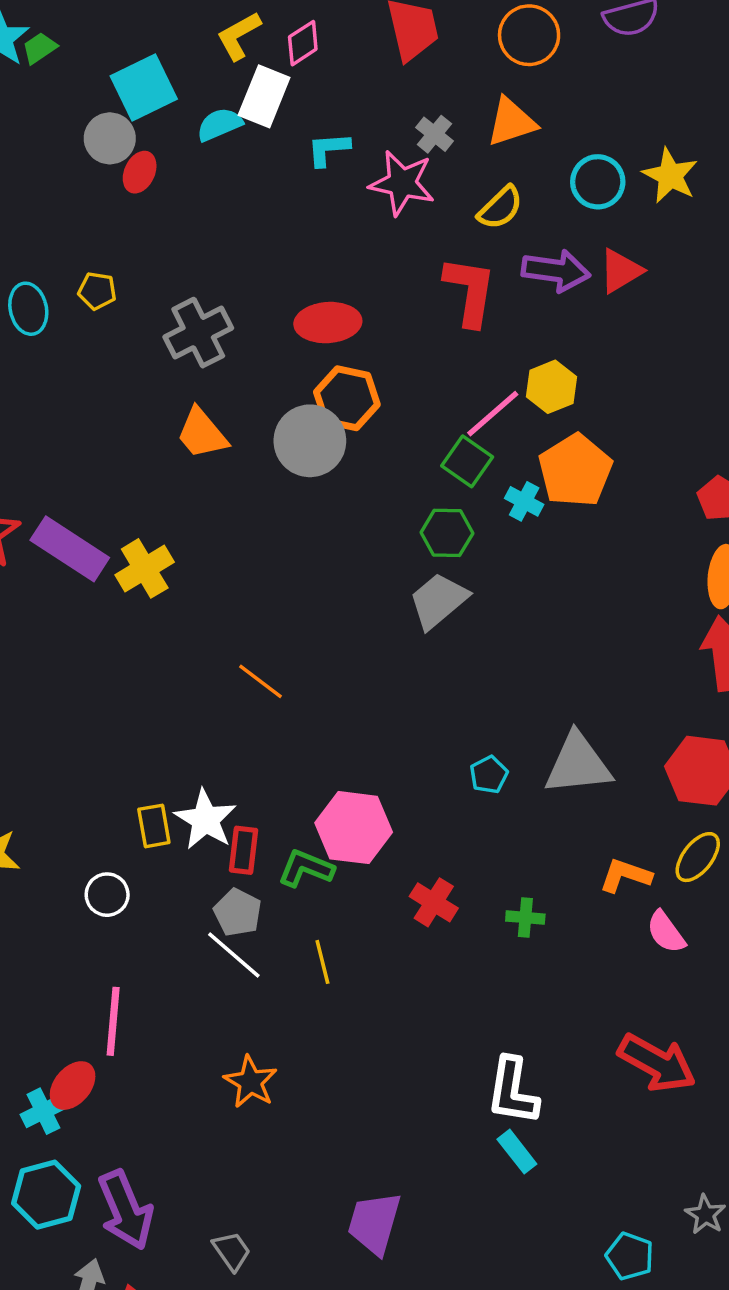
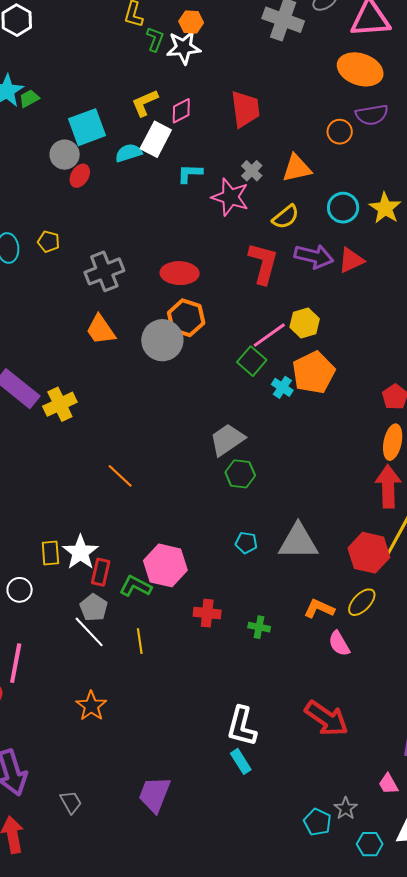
orange circle: (529, 35) -> (340, 132), moved, size x0.7
green hexagon: (447, 533) -> (240, 474), moved
cyan pentagon: (489, 775) -> (246, 543), turned 30
red cross: (434, 902) -> (207, 613), turned -32
cyan pentagon: (630, 1256) -> (317, 822), moved

